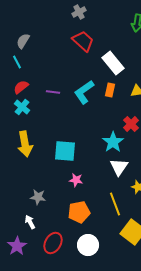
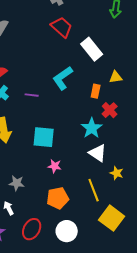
orange rectangle: (110, 90) -> (96, 91), moved
purple line: (53, 92) -> (32, 95), moved
white triangle: (119, 167) -> (98, 153), turned -30

